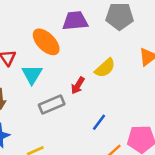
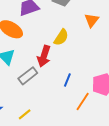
red arrow: (78, 85) -> (44, 56), size x1.5

